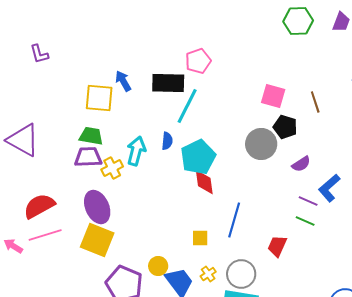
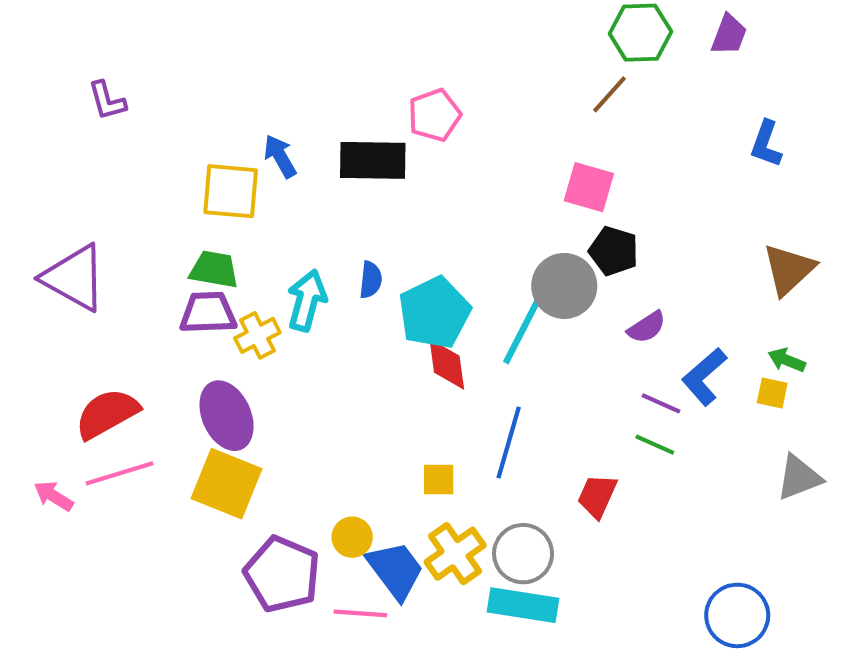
brown line: (315, 102) -> (610, 94), moved, turned 60
cyan line: (187, 106) -> (523, 329), moved
yellow cross: (208, 274) -> (455, 554), size x1.8

